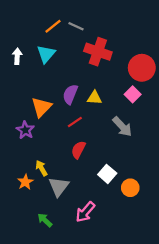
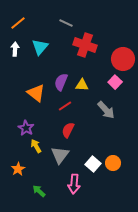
orange line: (53, 26) -> (18, 23), moved
orange triangle: (41, 107) -> (36, 93), turned -36
purple star: (25, 130) -> (26, 128), moved
white square: (107, 174) -> (93, 164), moved
orange star: (25, 182) -> (18, 169), moved
gray triangle: (59, 187) -> (60, 155), moved
pink arrow: (85, 212) -> (74, 184), turned -36

